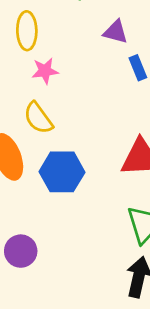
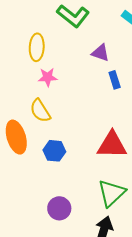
blue hexagon: (62, 172) -> (54, 151), size x0.7
purple circle: (21, 251) -> (59, 208), moved

